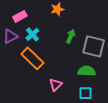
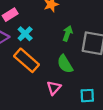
green semicircle: (87, 71) -> (65, 64), moved, turned -120

